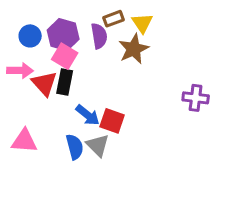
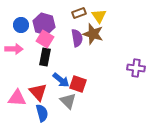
purple semicircle: (99, 36) -> (77, 38), moved
brown star: (134, 49) -> (93, 34), turned -30
red triangle: (44, 83) -> (38, 92), moved
blue semicircle: (75, 147) -> (42, 113), moved

